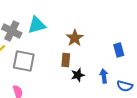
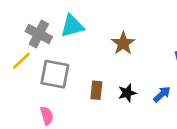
brown rectangle: (66, 60) -> (96, 90), moved
blue arrow: (104, 76) -> (162, 94), turned 56

